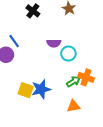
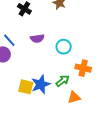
purple semicircle: (54, 43) -> (37, 38), moved
green arrow: (73, 82) -> (63, 81), moved

